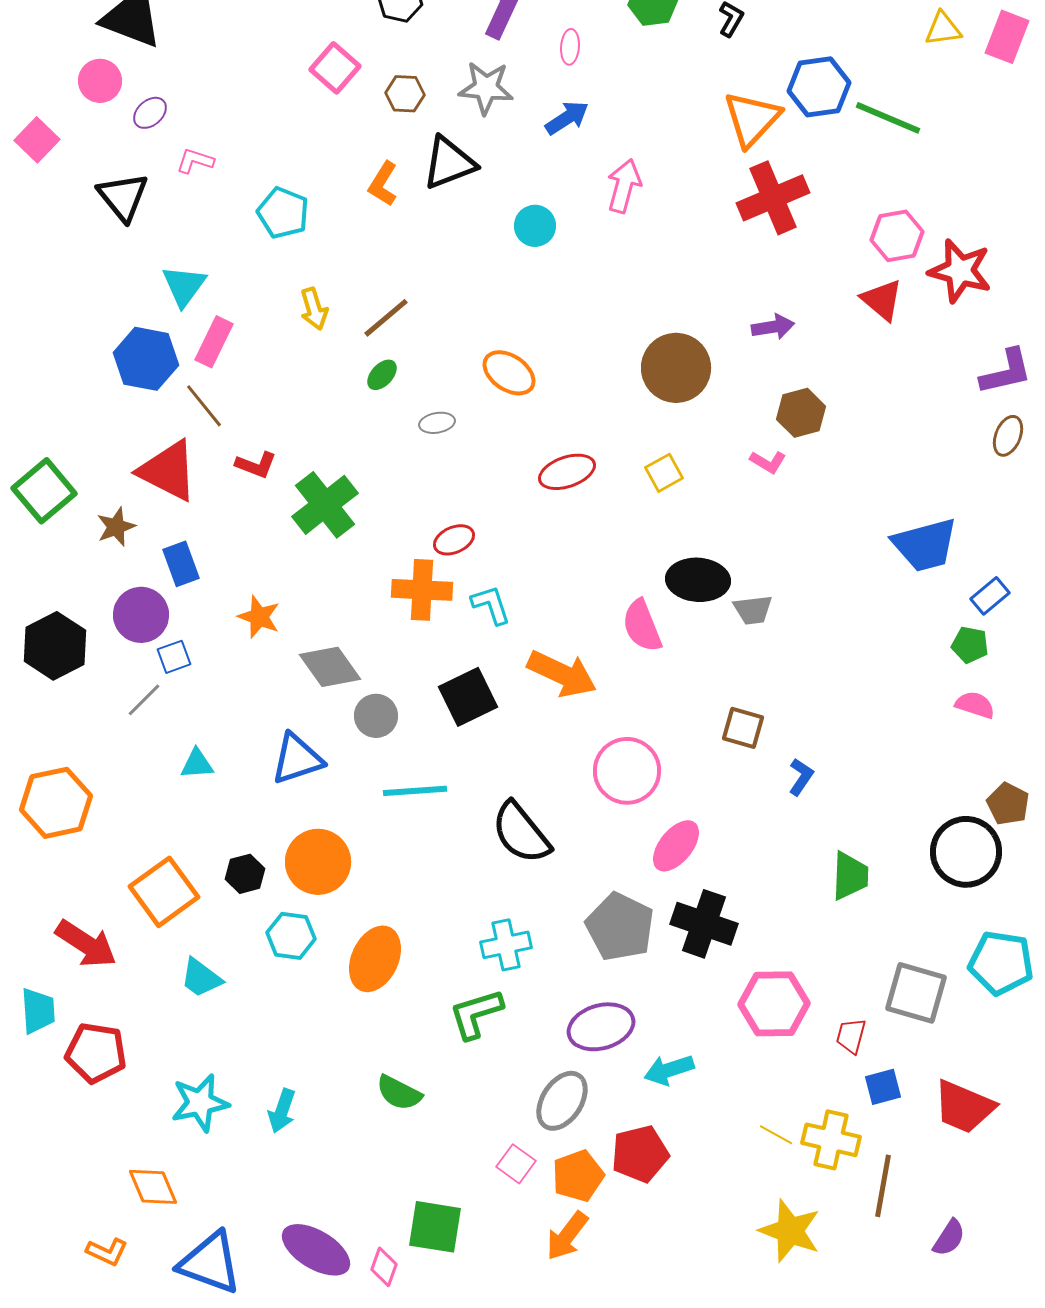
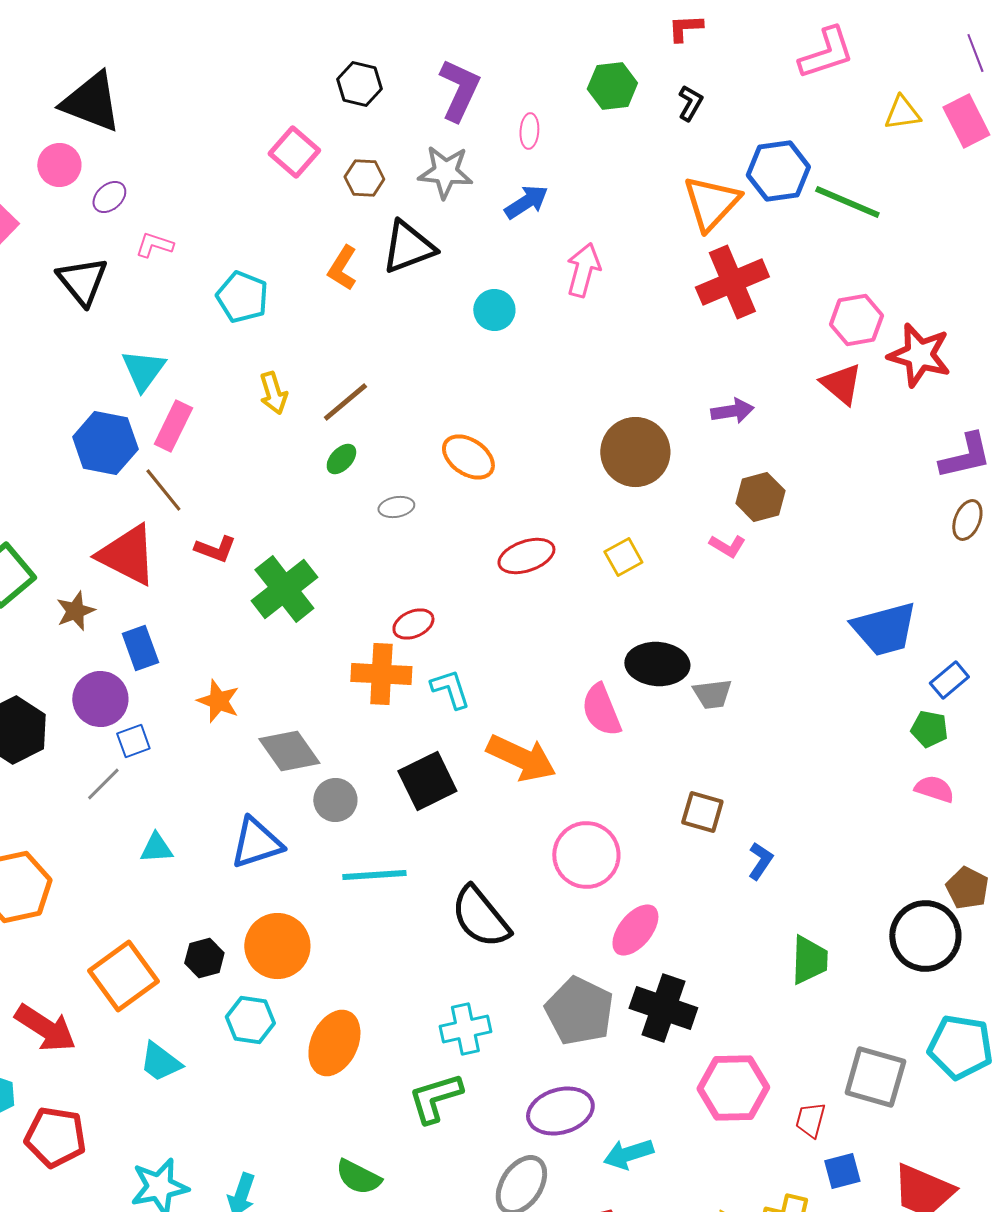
pink rectangle: (1007, 37) -> (966, 121), turned -48

